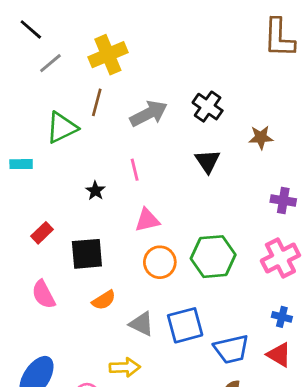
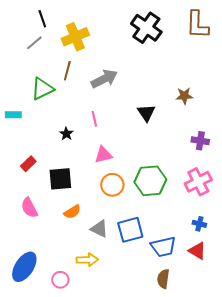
black line: (31, 29) -> (42, 19), moved, turned 30
black cross: (208, 107) -> (146, 28), moved, size x1.4

